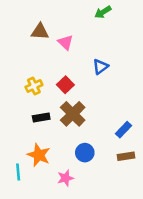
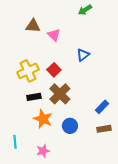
yellow cross: (34, 86) -> (28, 71), size x1.5
orange star: (39, 155) -> (43, 119), moved
pink star: (65, 178) -> (43, 151), moved

